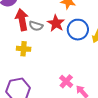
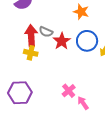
red arrow: (22, 20) -> (31, 36), moved
red star: (56, 23) -> (62, 41), moved

